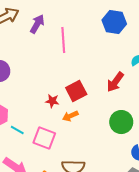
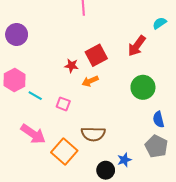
pink square: (44, 138) -> (63, 104), size x0.6

